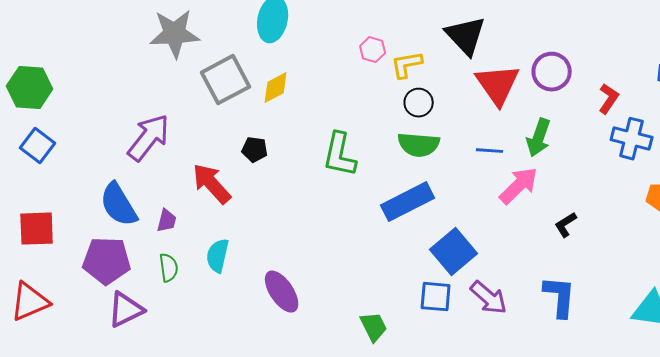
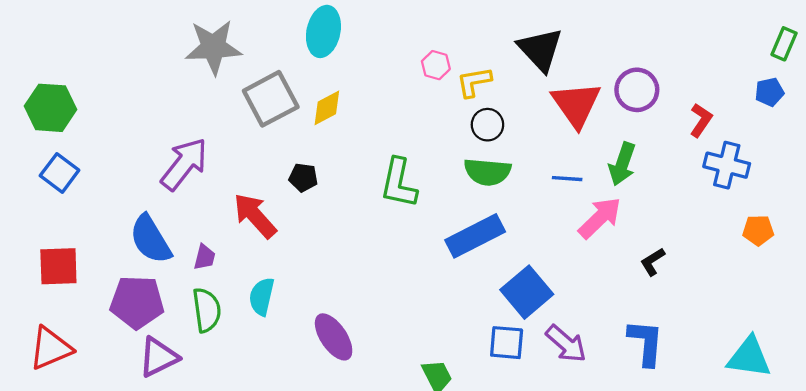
green semicircle: (169, 268) -> (207, 310), size x1.4

